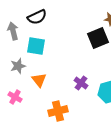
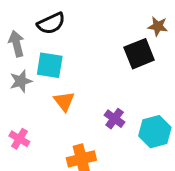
gray star: (18, 66) -> (21, 81), moved
orange triangle: (39, 80) -> (64, 101), moved

